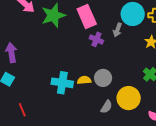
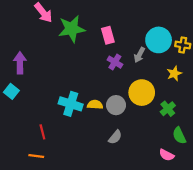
pink rectangle: (87, 16) -> (108, 35), size x0.7
yellow circle: (129, 98) -> (142, 93), moved
red line: (22, 110) -> (42, 132), moved

